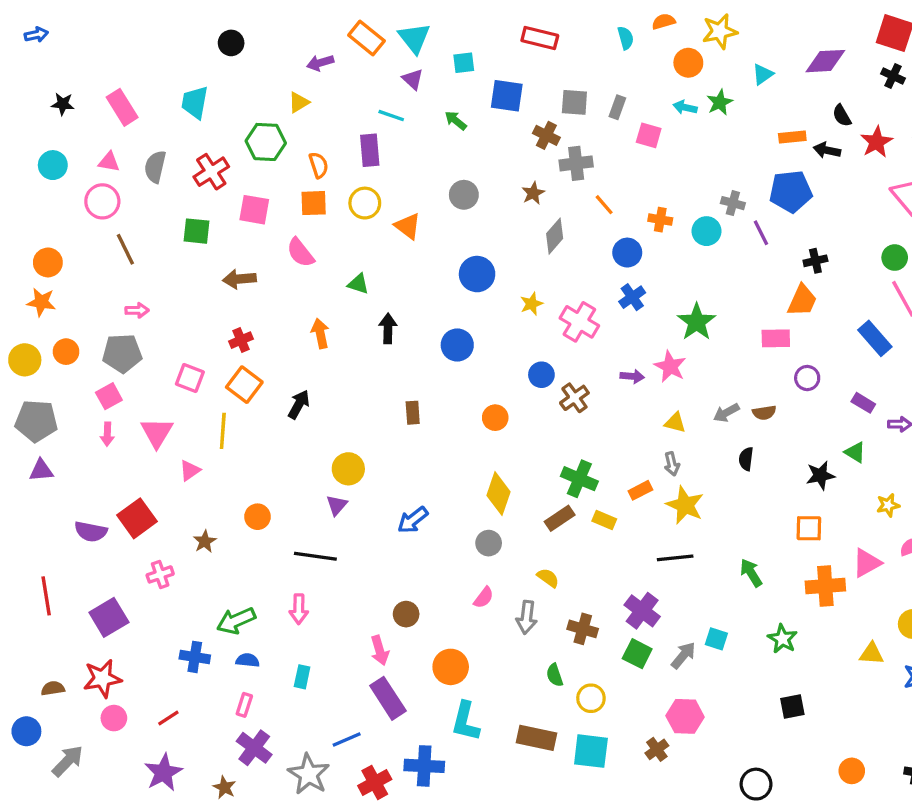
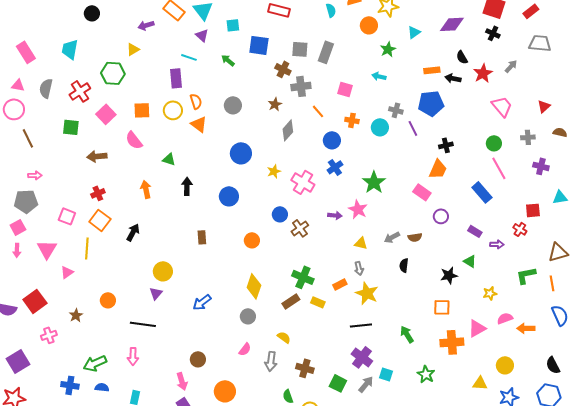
gray rectangle: (617, 107) -> (326, 52), size x1.5
cyan arrow: (685, 107) -> (379, 76), moved
pink square: (649, 135) -> (345, 89), moved
orange semicircle: (319, 165) -> (196, 101), moved
pink square: (254, 210) -> (106, 114), turned 36
pink rectangle: (776, 338) -> (422, 192), turned 36
purple cross: (642, 611) -> (362, 357), moved

